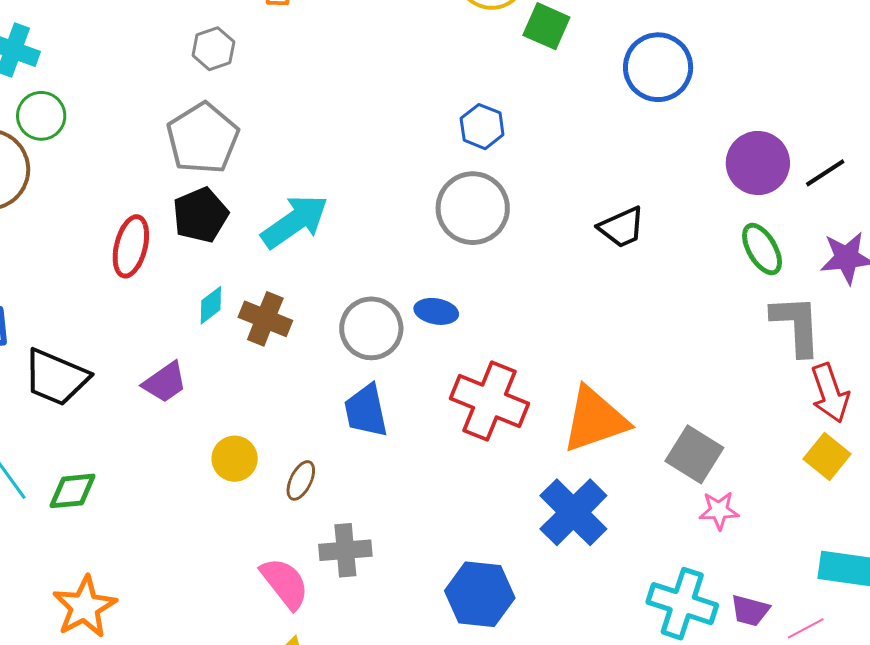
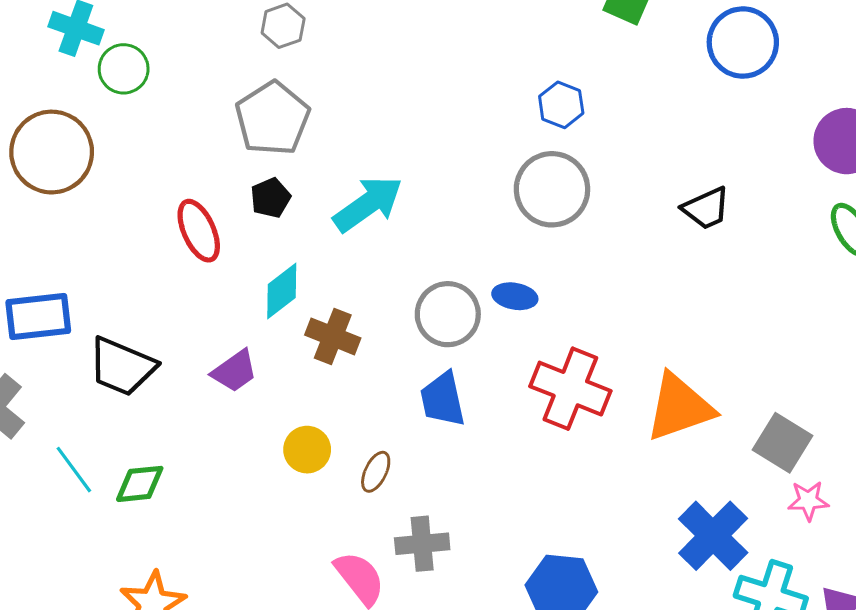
green circle: (41, 116) -> (124, 69), moved
black pentagon: (200, 215) -> (270, 198), size x0.7
red ellipse: (131, 246) -> (199, 231), turned -38
cyan diamond: (211, 305) -> (282, 291), size x1.4
brown cross: (265, 319) -> (333, 336), moved
blue cross: (573, 512) -> (713, 536), moved

